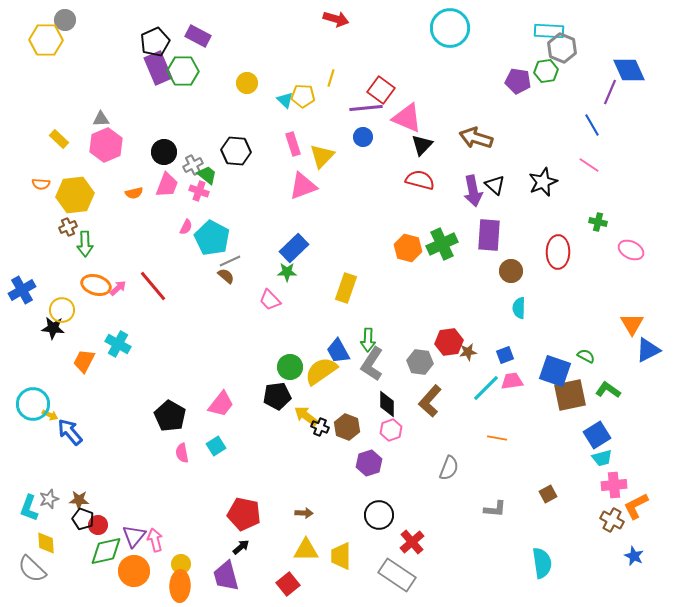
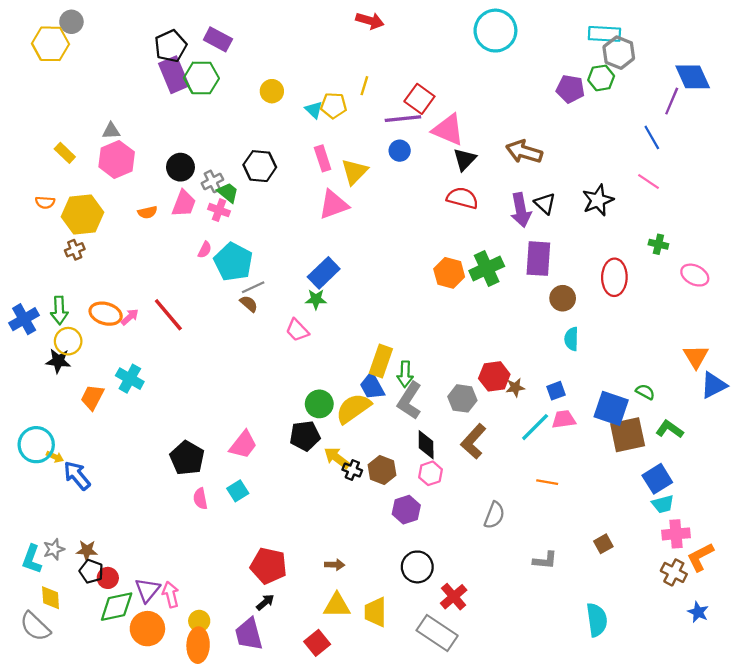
green arrow: (85, 244) -> (59, 310), moved
yellow rectangle: (346, 288) -> (381, 361), moved

